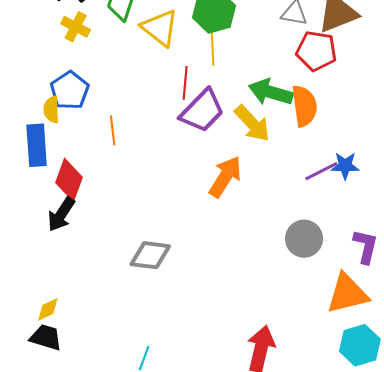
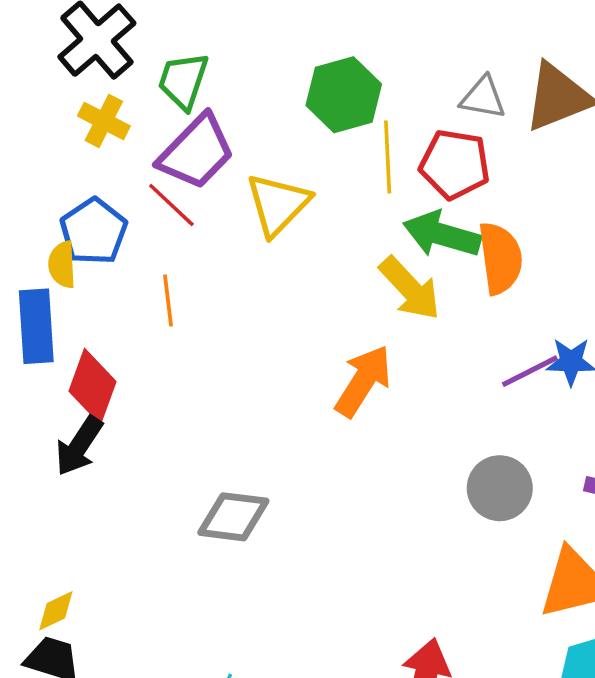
yellow triangle: (160, 28) -> (278, 204), moved, turned 36
yellow line: (212, 45) -> (388, 157), moved
red pentagon: (316, 51) -> (455, 164), moved
red line: (185, 83) -> (171, 205), moved, turned -52
purple trapezoid: (202, 111) -> (196, 152), moved

